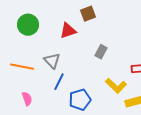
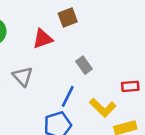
gray rectangle: (101, 52) -> (84, 65), turned -64
blue line: (59, 82) -> (68, 96), moved

